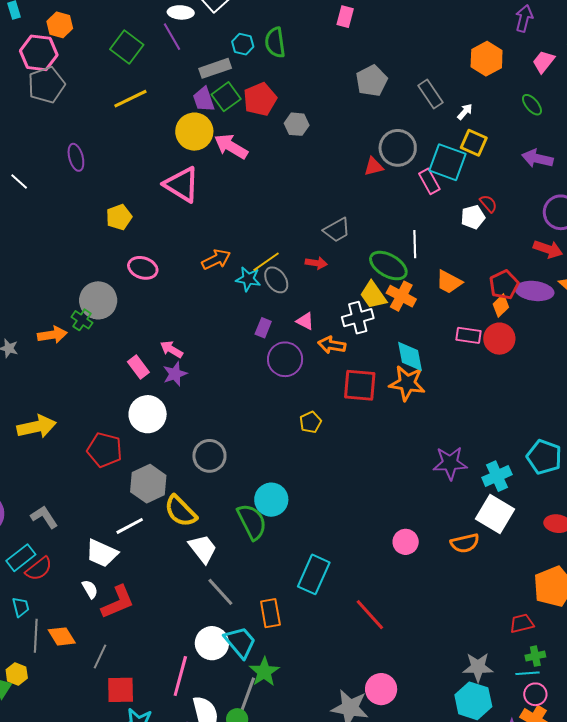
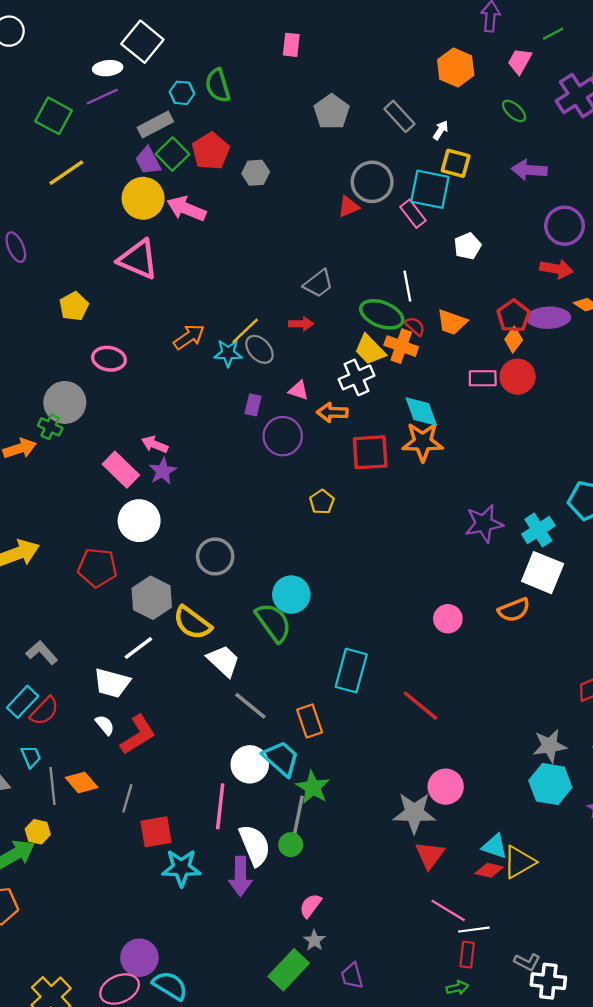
purple line: (172, 37) -> (102, 97), turned -76
red semicircle: (488, 204) -> (415, 326), moved
pink rectangle: (138, 367) -> (121, 470), size x1.4

